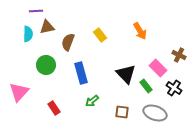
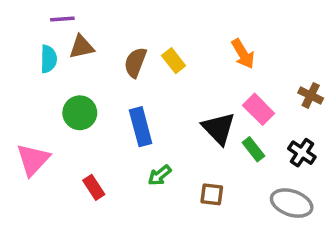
brown semicircle: (68, 42) -> (135, 62), moved
pink rectangle: (158, 68) -> (259, 109), moved
gray ellipse: (155, 113) -> (292, 203), moved

